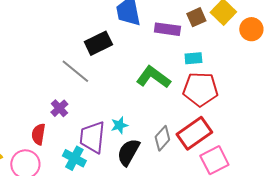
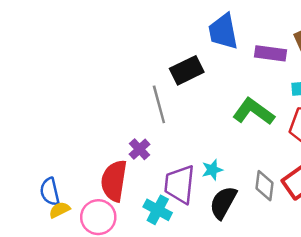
gray line: (75, 71) -> (159, 104), turned 36
red semicircle: (38, 134) -> (114, 181), size x1.6
gray diamond: (162, 138) -> (264, 186), turned -35

